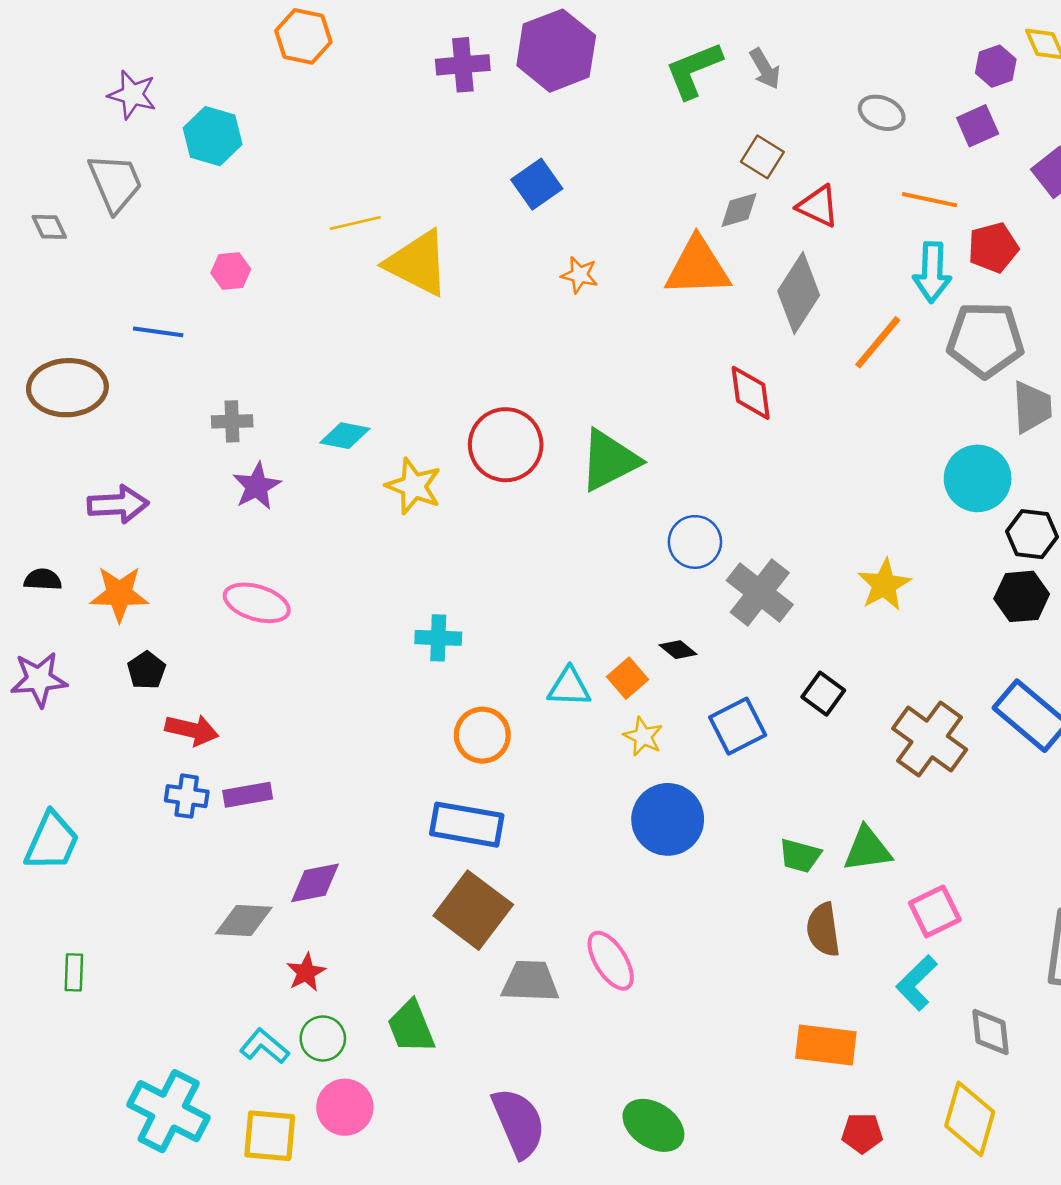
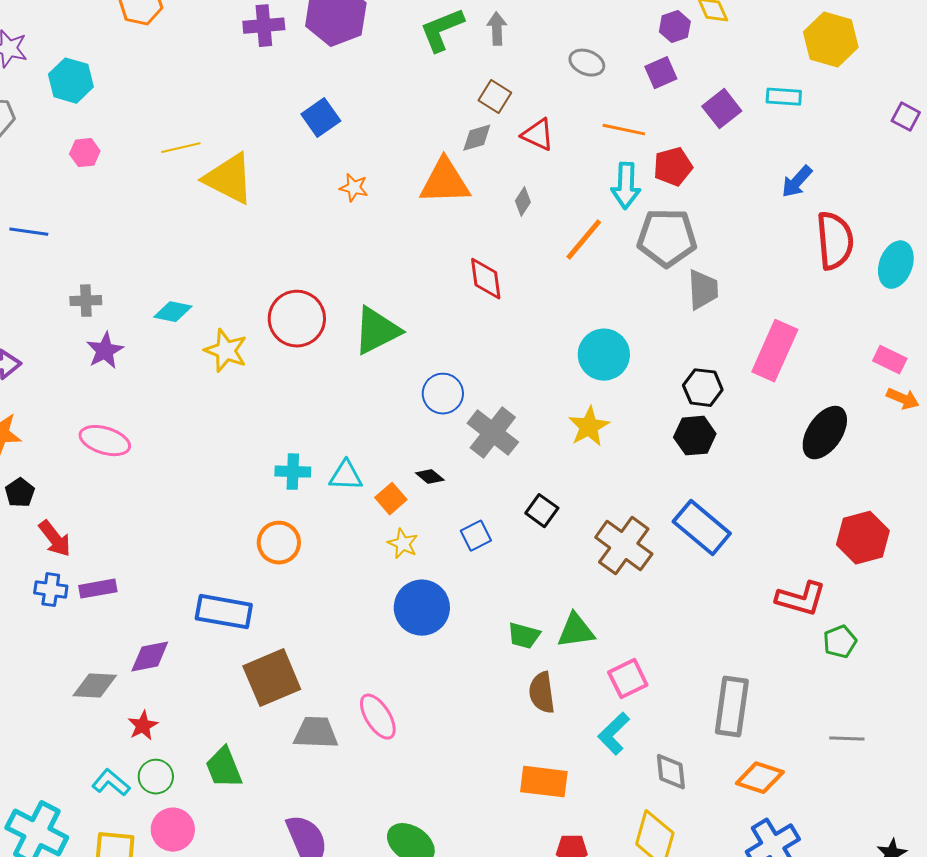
gray arrow: (765, 69) -> (497, 29), turned -152
pink hexagon: (231, 271) -> (85, 153), moved
gray diamond: (799, 293) -> (523, 202), size x0.5
cyan circle: (978, 478) -> (604, 355), moved
cyan cross: (438, 638) -> (293, 472), moved
cyan triangle: (569, 687) -> (346, 476), moved
blue square: (738, 726) -> (476, 536), size x0.7
red arrow: (192, 730) -> (55, 539), turned 39
blue rectangle: (467, 825) -> (224, 612), moved
brown square: (473, 910) -> (272, 678), turned 30

